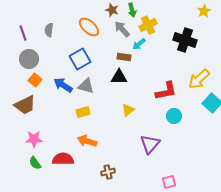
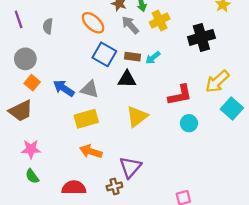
purple line: (23, 33) -> (19, 19), moved
black cross: (185, 40) -> (201, 37), turned -35
cyan arrow: (139, 44) -> (153, 58), moved
blue square: (80, 59) -> (104, 54), moved, turned -30
yellow triangle: (128, 110) -> (137, 116), size x1.5
yellow rectangle: (83, 112) -> (86, 119), size x1.5
purple triangle: (150, 144) -> (130, 167), moved
red semicircle: (63, 159) -> (74, 188), moved

